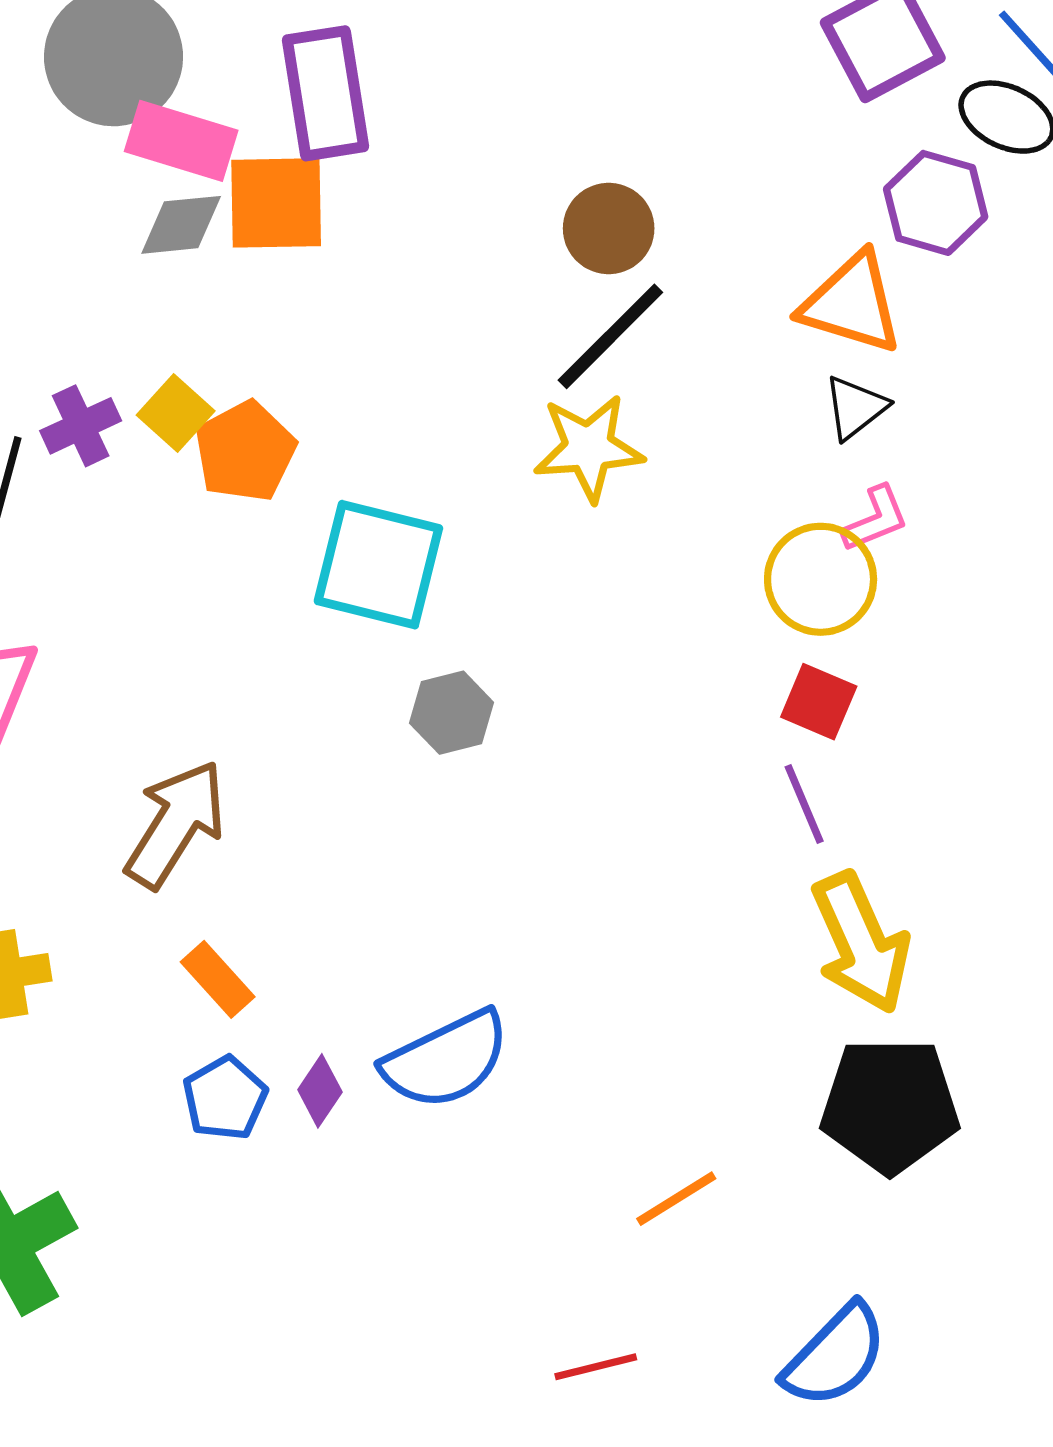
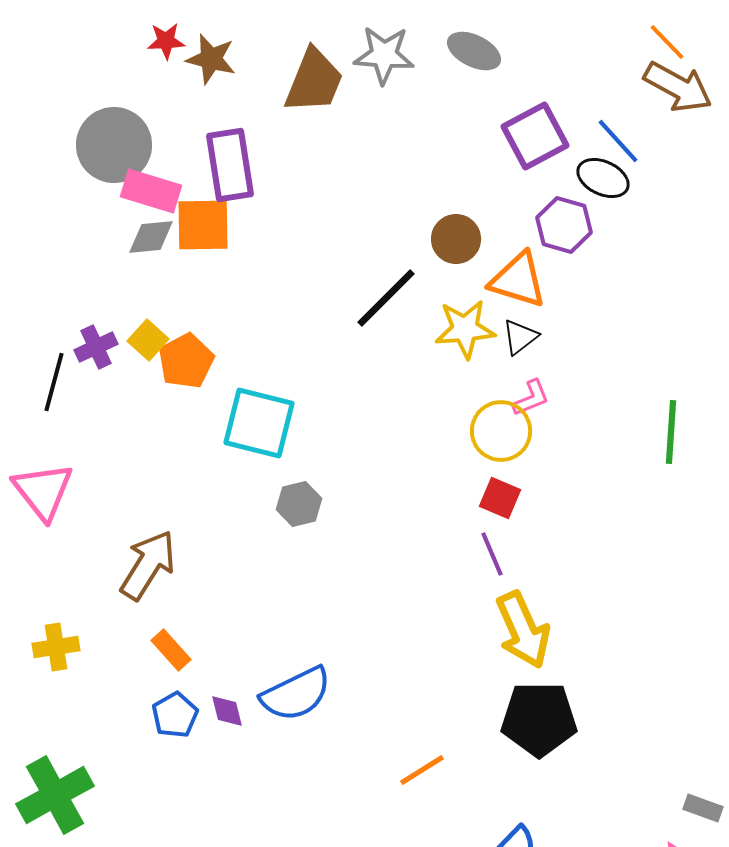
brown circle: (609, 228) -> (456, 239), moved
yellow star: (589, 448) -> (465, 329), moved
purple diamond: (320, 1091) -> (227, 711), turned -48

